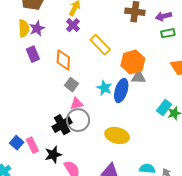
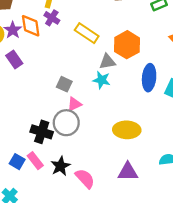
orange diamond: (63, 60) -> (31, 26), moved
gray triangle: (139, 77) -> (107, 62), moved
blue ellipse: (121, 91) -> (149, 78), moved
gray circle: (78, 120) -> (66, 123), moved
black cross: (62, 125) -> (42, 132), moved, turned -30

